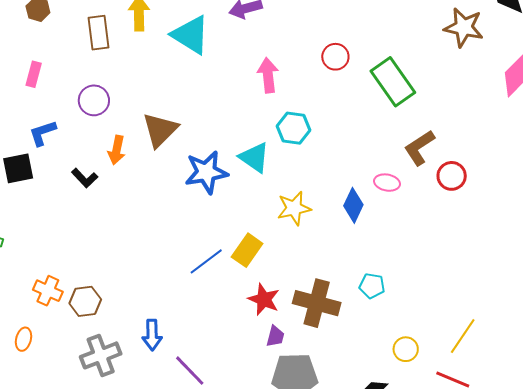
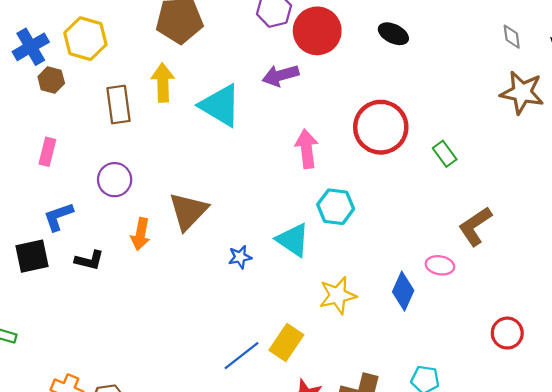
red circle: (335, 57) -> (381, 127), size x1.8
green rectangle: (393, 82) -> (445, 154), size x0.5
blue star: (206, 172) -> (240, 257), size x0.5
red circle: (452, 176) -> (507, 333), moved
black L-shape: (85, 178) -> (89, 260), moved, turned -32

